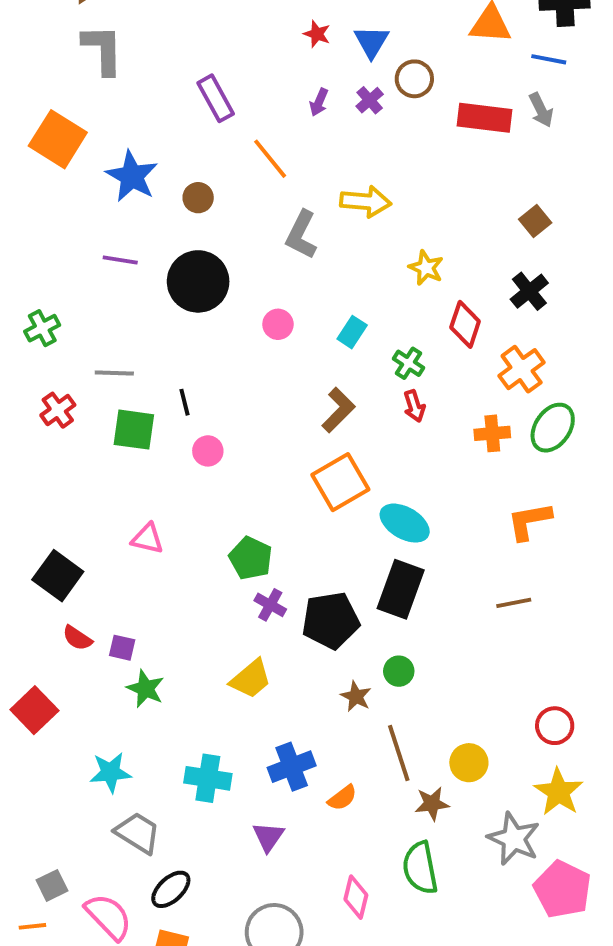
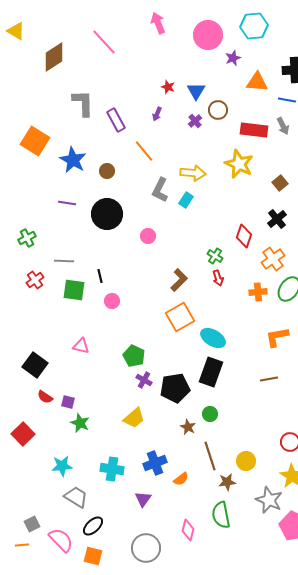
gray L-shape: (103, 50) -> (83, 103), moved
purple arrow: (319, 102) -> (157, 114), moved
yellow star: (426, 268) -> (239, 164), moved, size x1.6
cyan rectangle: (352, 332) -> (186, 200), moved

